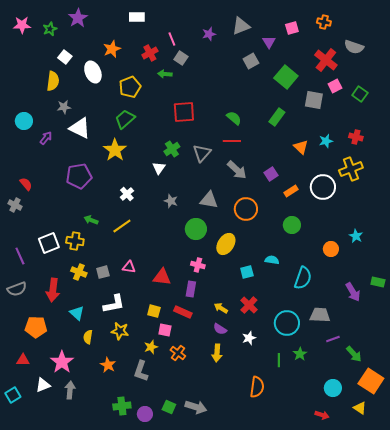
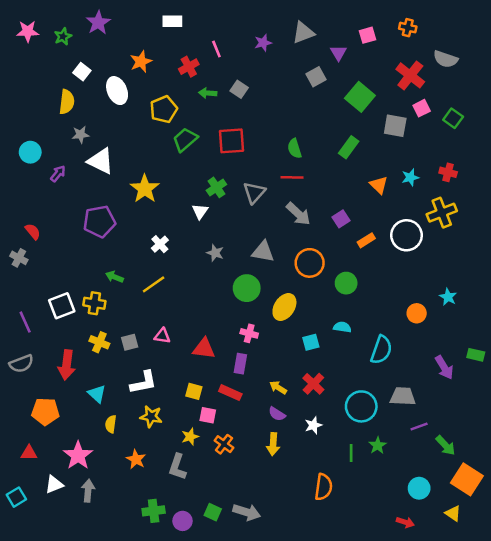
gray square: (181, 58) -> (239, 89), moved
green semicircle: (234, 118) -> (294, 148), turned -147
green trapezoid: (125, 119) -> (185, 140), moved
green circle: (292, 225) -> (346, 283), moved

